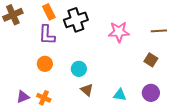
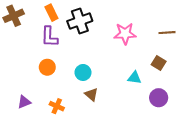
cyan triangle: (120, 95) -> (134, 78), moved
orange cross: (44, 98) -> (57, 106), moved

